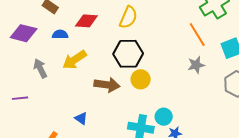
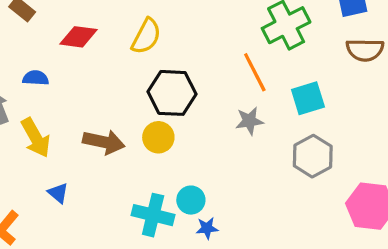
blue semicircle: (60, 34) -> (36, 78), moved
black hexagon: (128, 54) -> (172, 93), moved
yellow arrow: (74, 60) -> (36, 138), moved, turned -90

